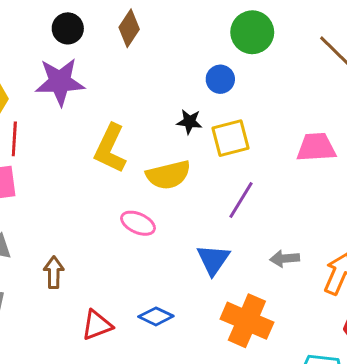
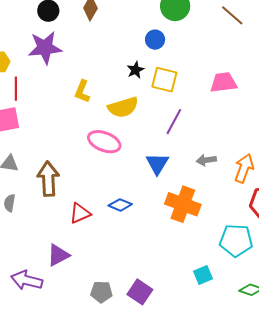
black star: (189, 122) -> (135, 70), turned -30
yellow square: (230, 138) -> (164, 80), turned 32
yellow L-shape: (110, 148) -> (82, 91), size x0.7
pink ellipse: (138, 223) -> (104, 142), size x1.4
brown arrow: (54, 272) -> (48, 179), size x1.6

